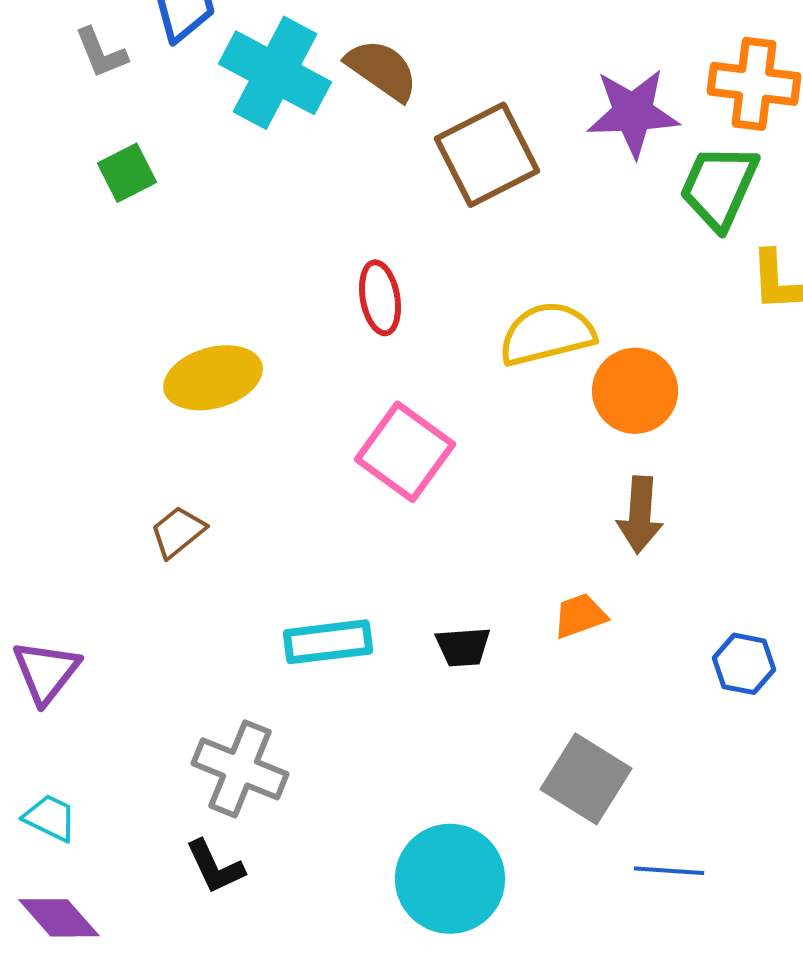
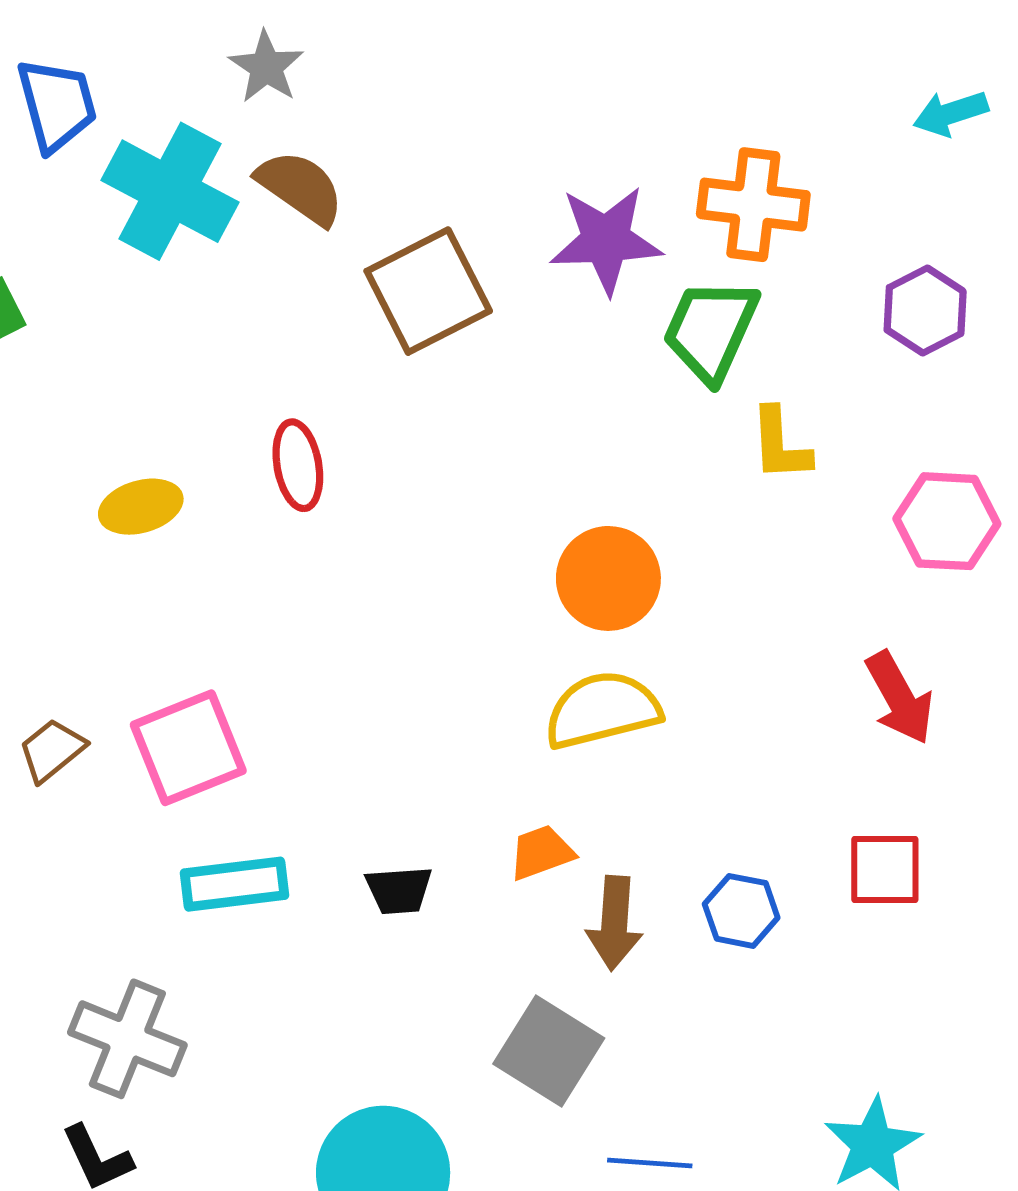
yellow semicircle: (547, 334) -> (602, 710), moved
yellow ellipse: (213, 378) -> (141, 507), moved, size x0.7
pink square: (405, 452) -> (188, 748), moved, turned 32
brown arrow: (640, 515) -> (614, 923), moved

